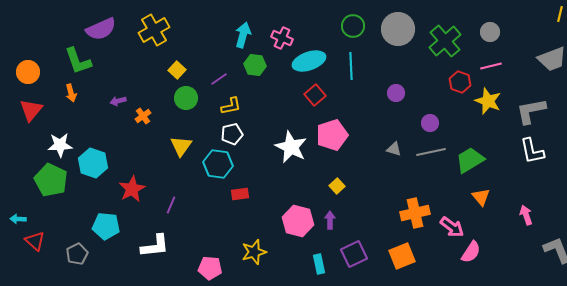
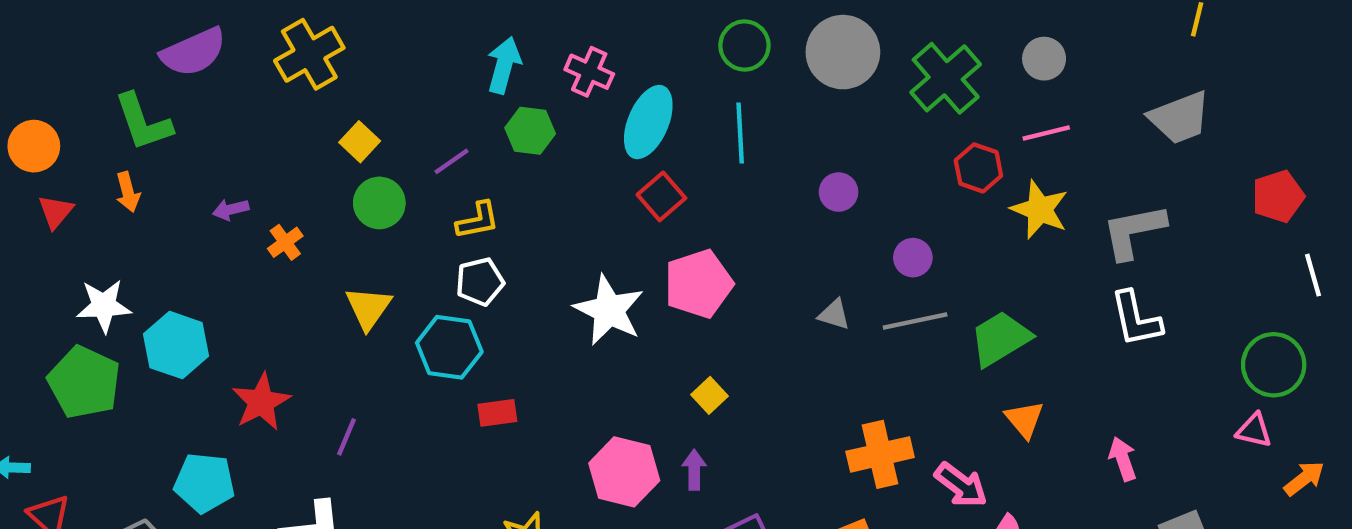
cyan ellipse: (309, 61) -> (648, 122), turned -48
red triangle: (31, 110) -> (56, 212), moved, size x0.7

